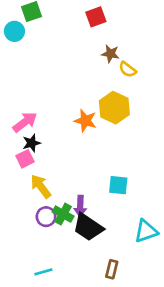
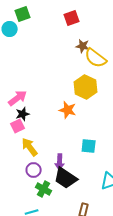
yellow semicircle: (127, 69) -> (96, 58), size x1.6
orange star: (85, 121) -> (68, 110), moved
green cross: (63, 214) -> (44, 189), moved

